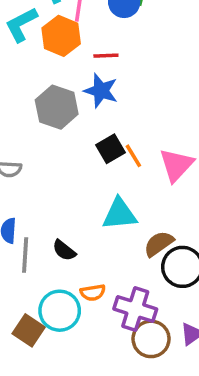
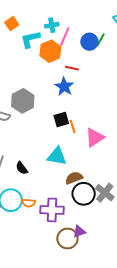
gray hexagon: (57, 107) -> (23, 101), moved
orange semicircle: (93, 293) -> (29, 203), moved
purple cross: (135, 309) -> (52, 210), turned -30
brown circle: (151, 339) -> (67, 238), moved

